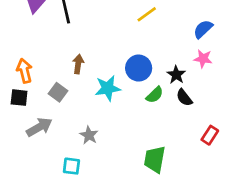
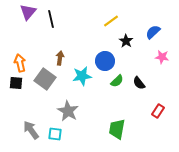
pink star: (203, 59) -> (162, 57), moved
black star: (176, 75) -> (126, 41), moved
gray square: (58, 92) -> (45, 79), size x1.5
gray arrow: (39, 127) -> (31, 130), moved, turned -96
gray star: (89, 135) -> (68, 111), size x1.5

